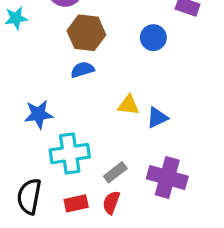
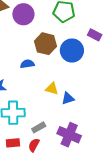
brown hexagon: (86, 33) -> (46, 44), moved
blue circle: (153, 38) -> (72, 51), size x1.5

